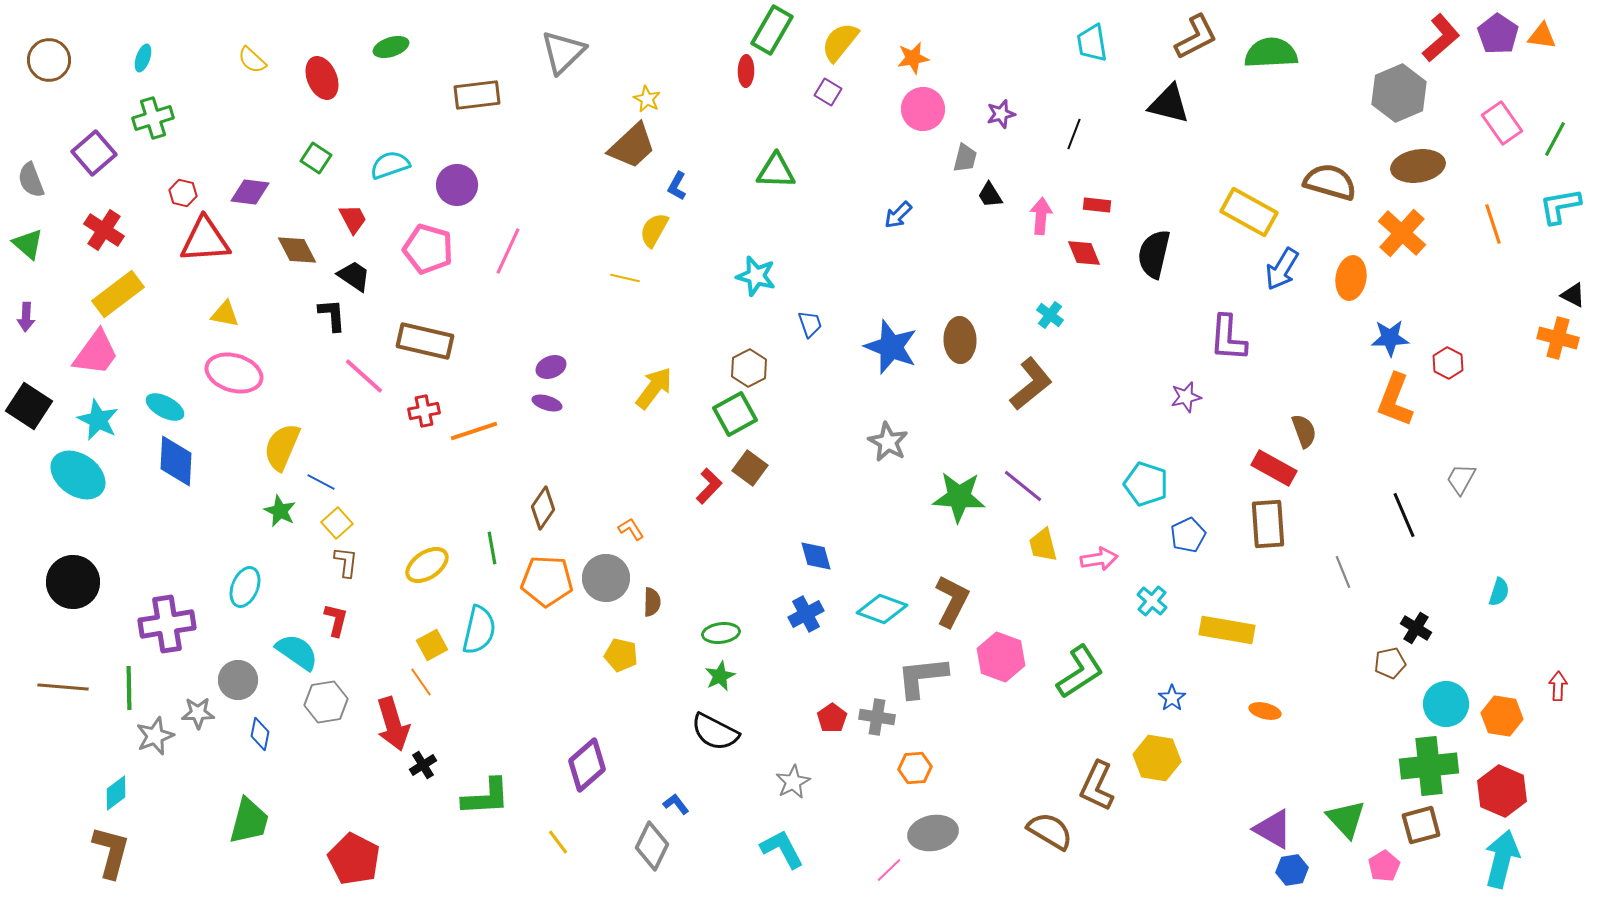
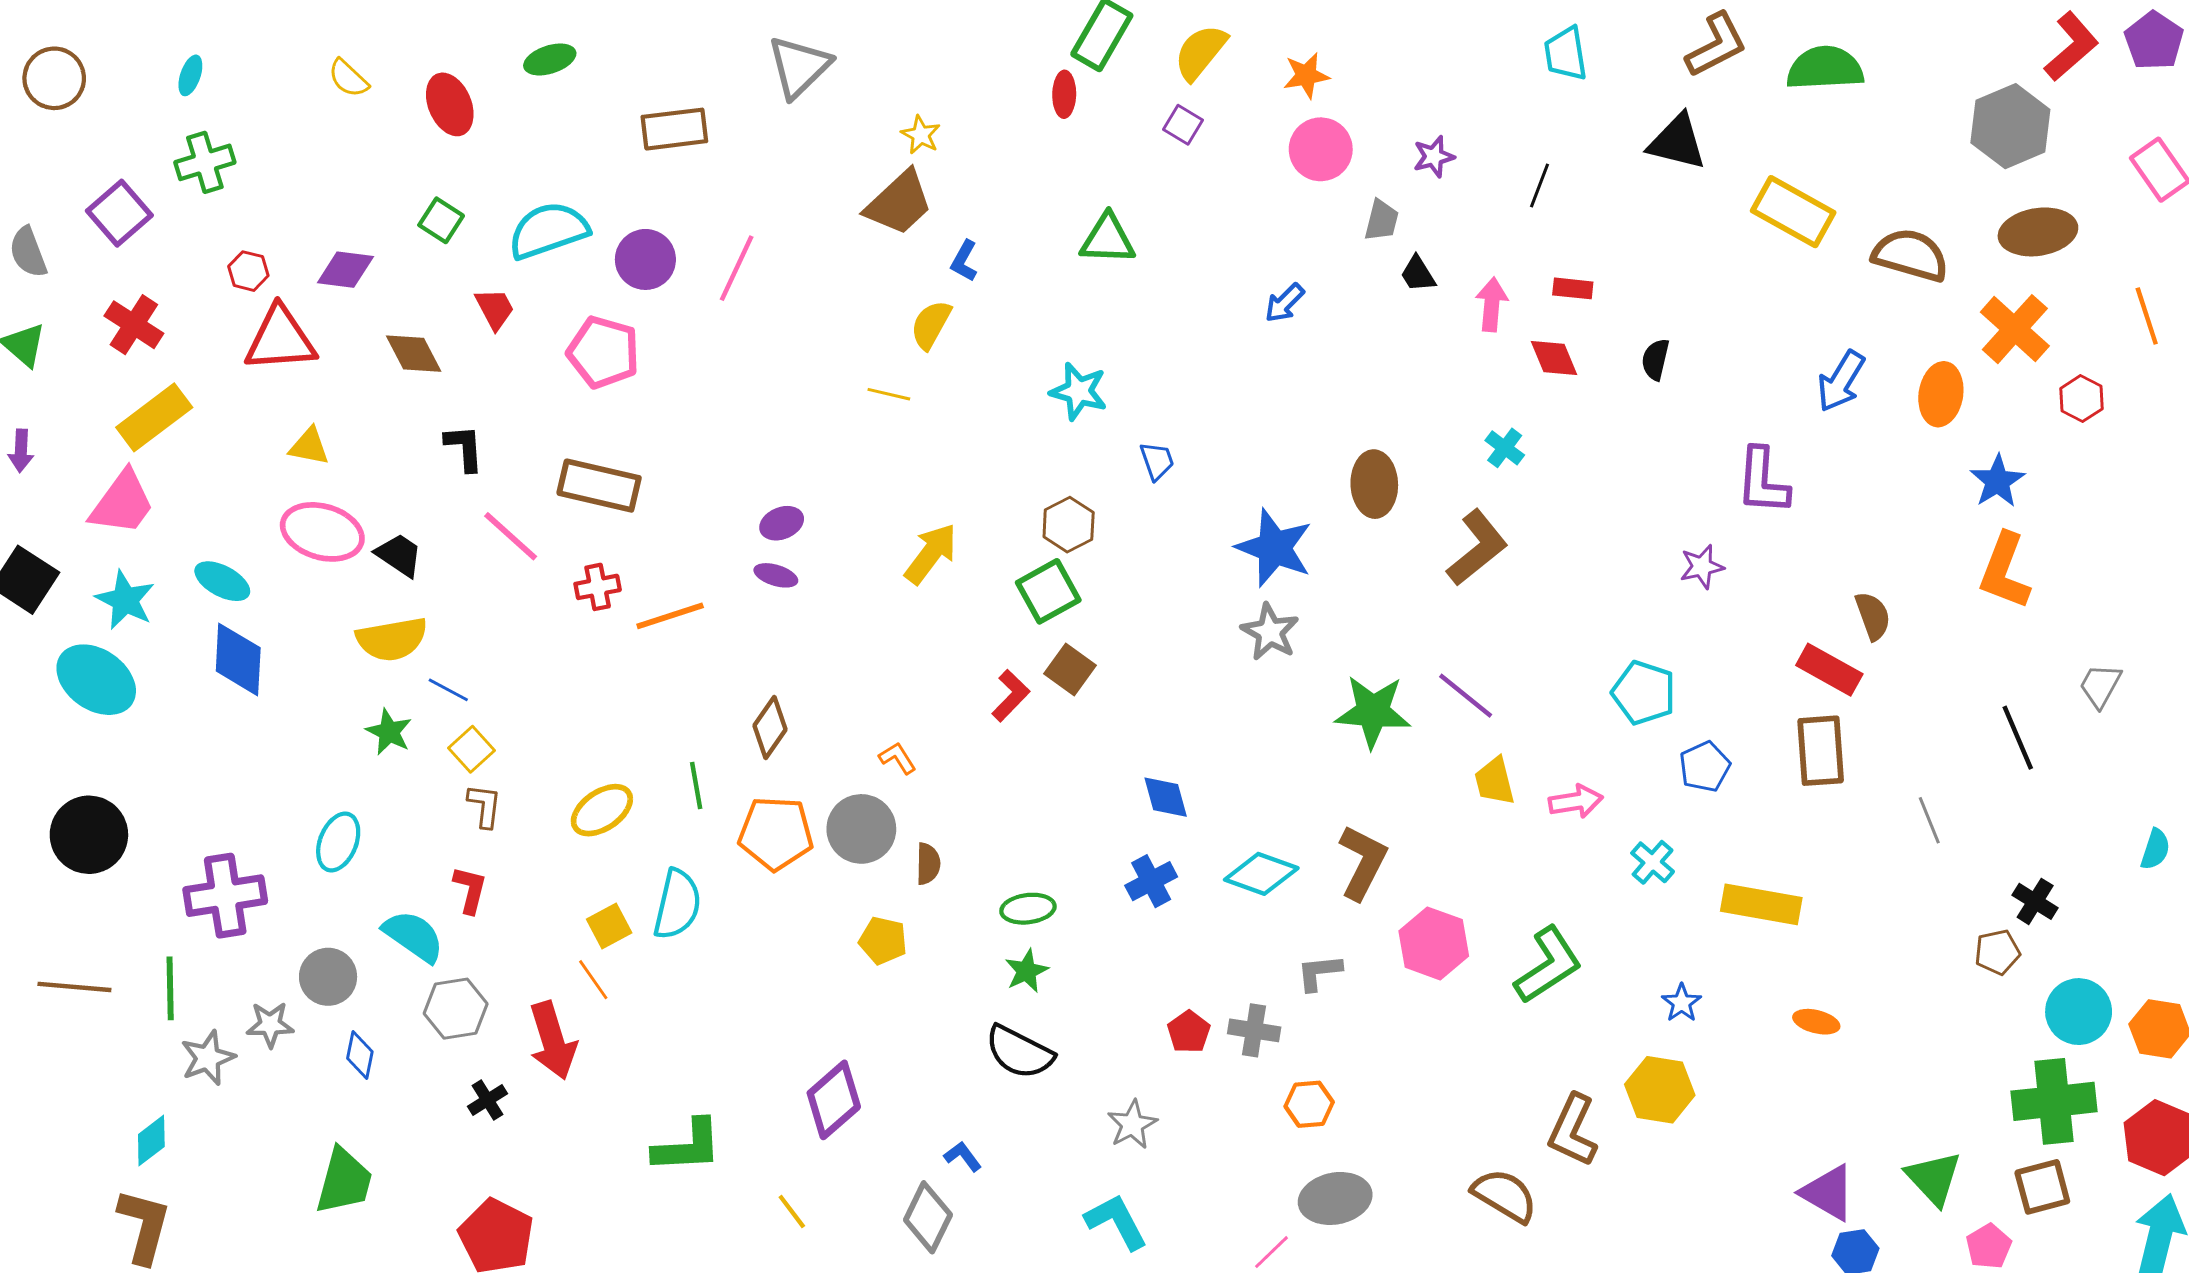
cyan semicircle: (390, 165) -> (548, 230), size x1.4
yellow rectangle: (1249, 212) -> (1793, 212), moved
pink line: (508, 251) -> (737, 268), moved
black semicircle: (1154, 254) -> (1655, 359), size x0.6
black trapezoid: (354, 276) -> (399, 555), moved
blue star: (1390, 338) -> (1997, 481), turned -30
blue star: (891, 347) -> (1274, 548), moved
red hexagon: (1448, 363) -> (2081, 399), moved
yellow semicircle: (282, 447) -> (392, 639), turned -123
gray L-shape: (922, 677) -> (1319, 972), size x0.6
black cross: (423, 765) -> (487, 1100), moved

